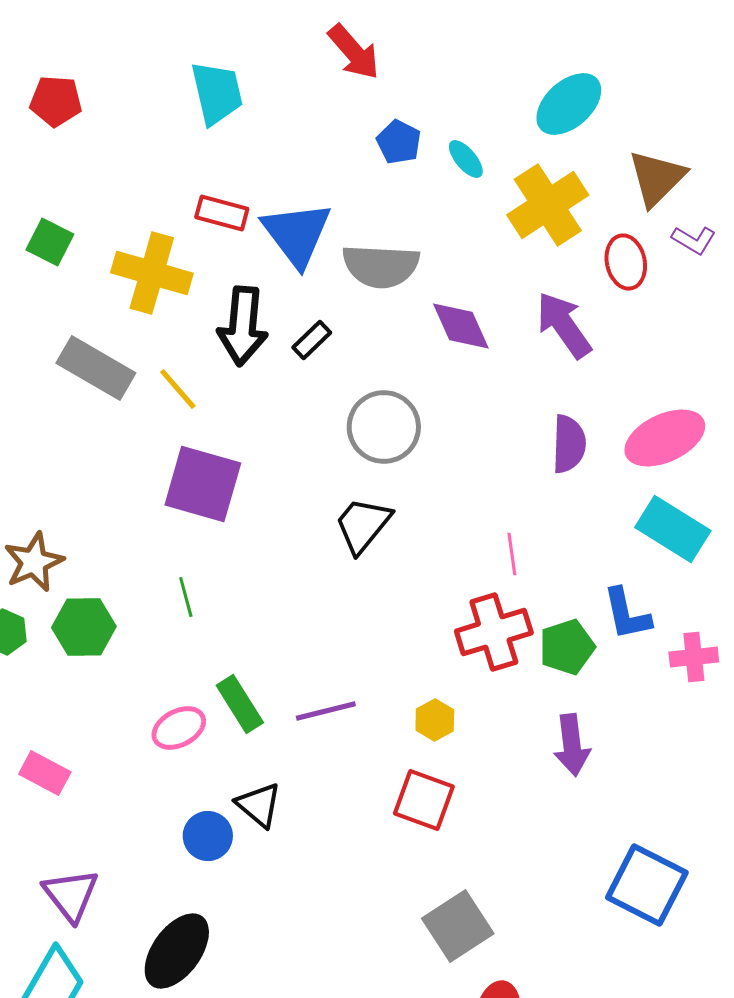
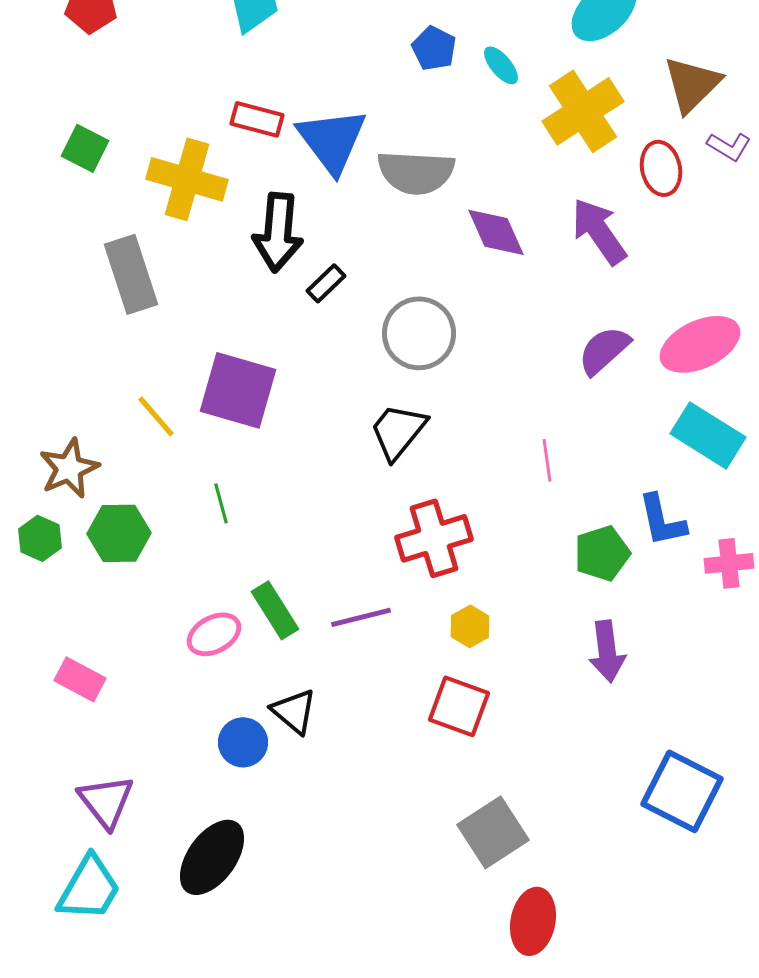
black rectangle: (312, 340) -> (326, 283), moved
gray rectangle: (96, 368) -> (131, 274), turned 42
yellow line: (178, 389) -> (156, 416), moved
purple semicircle: (569, 444) -> (604, 350), turned -134
red cross: (494, 632) -> (434, 538), moved

